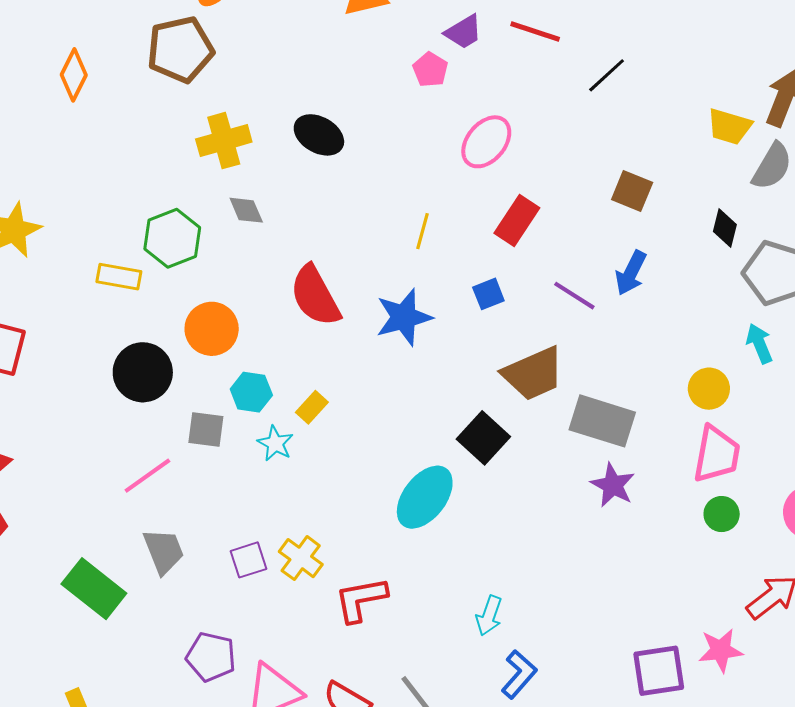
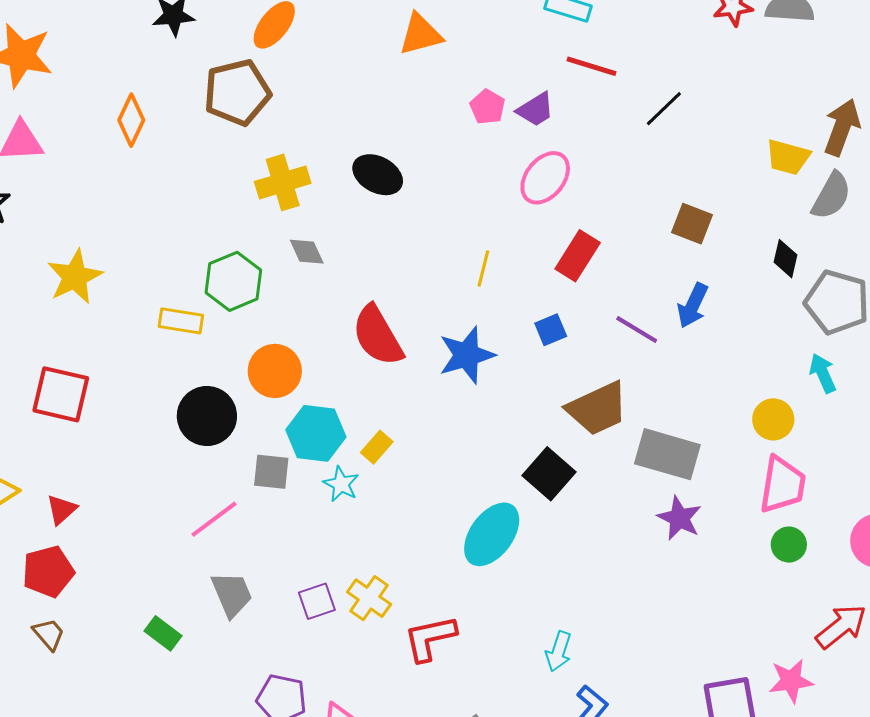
purple trapezoid: (464, 32) -> (535, 109), moved
cyan hexagon: (251, 392) -> (316, 433), size x1.4
green rectangle: (94, 589) -> (163, 633), size x0.6

